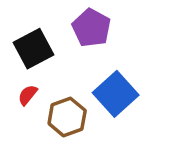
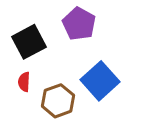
red semicircle: (28, 95) -> (24, 82), turned -36

